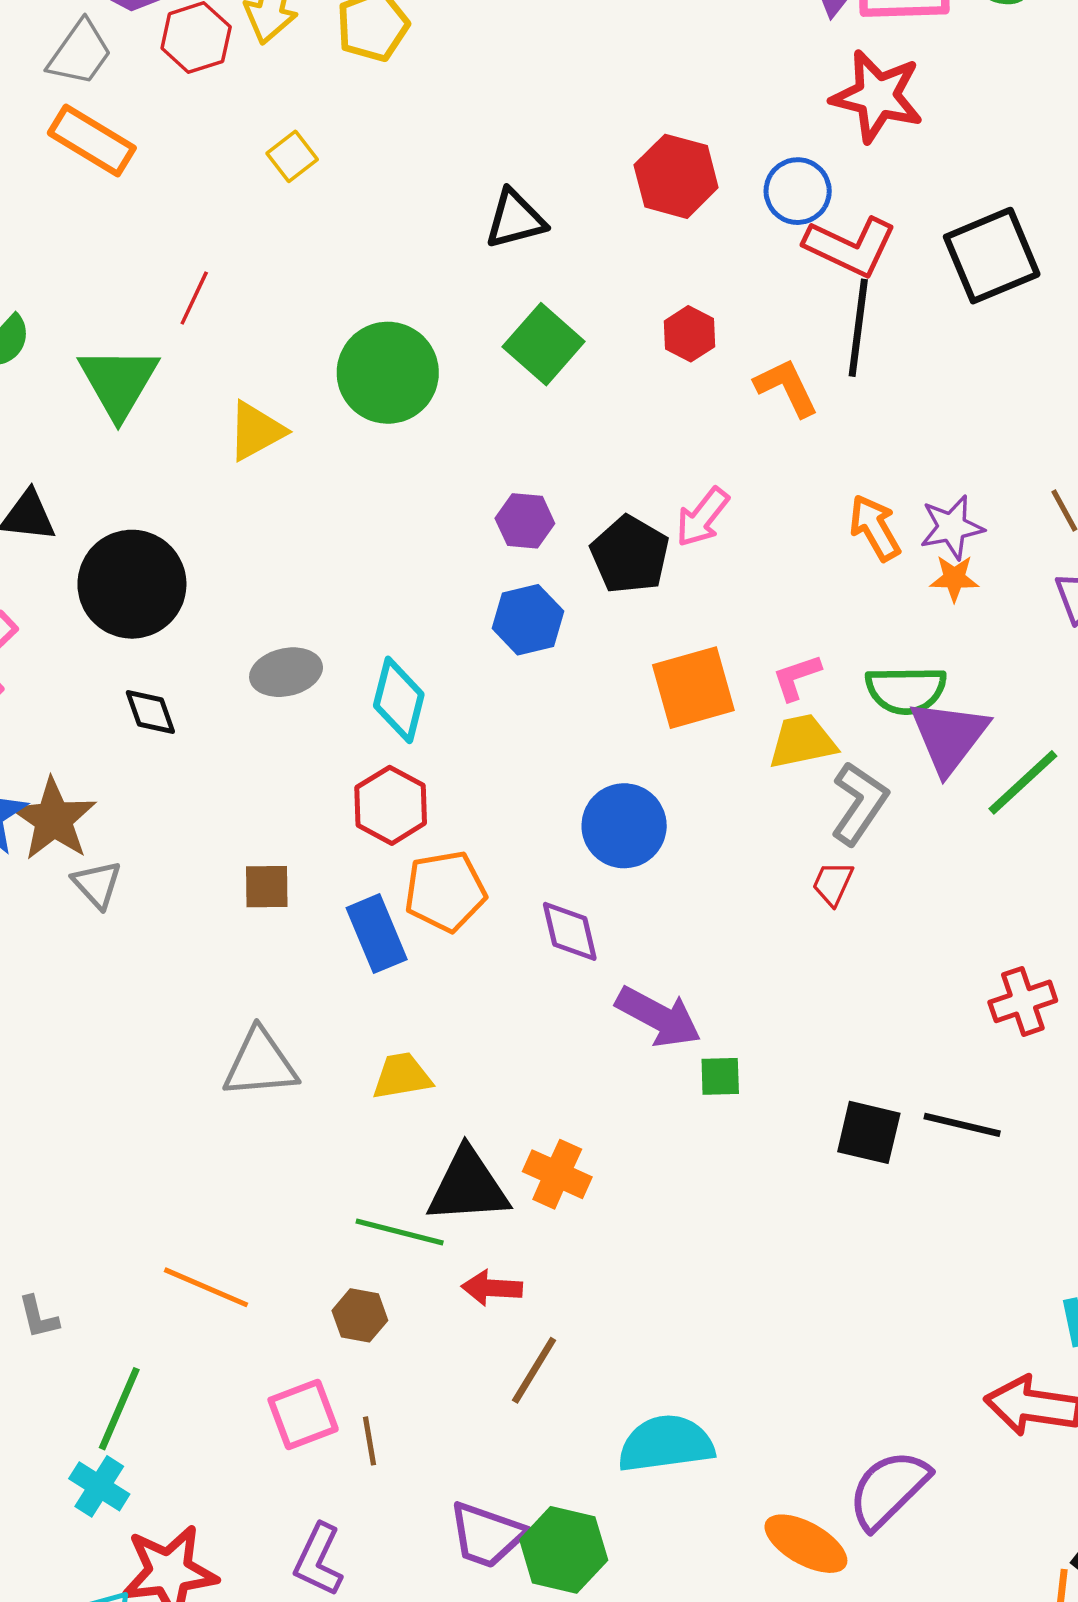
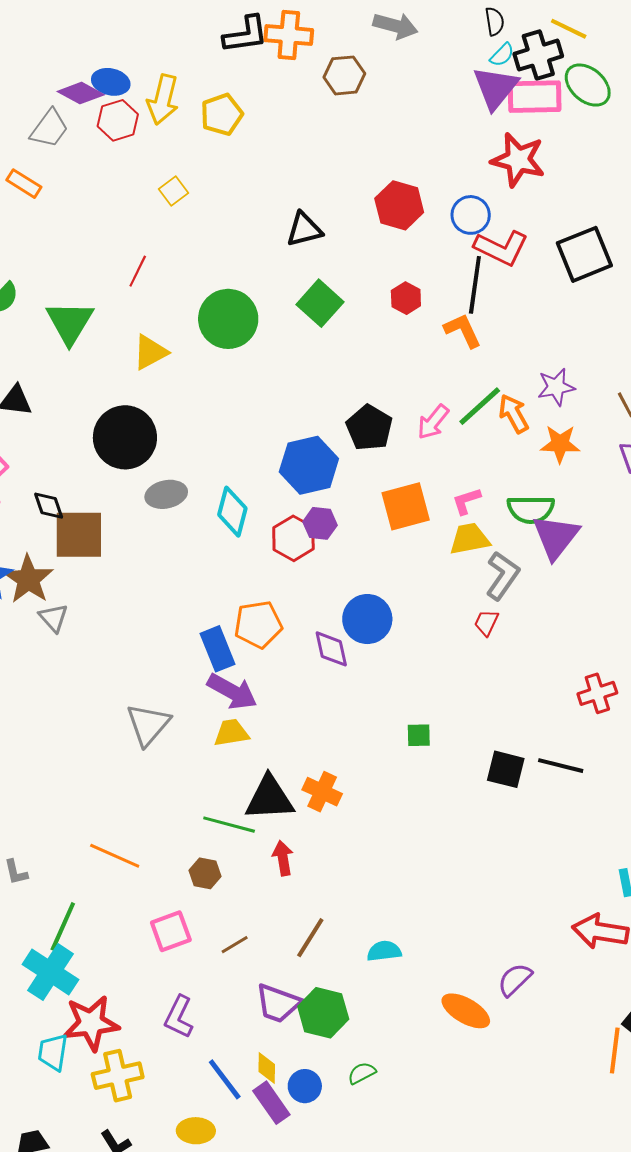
orange rectangle: (92, 141) -> (24, 184), moved, size x0.7
red line: (194, 298) -> (138, 271), moved
black line: (858, 328) -> (475, 285), moved
pink arrow: (702, 517) -> (433, 422), moved
purple hexagon: (525, 521) -> (320, 523), moved
purple star: (952, 527) -> (556, 387), moved
orange star: (954, 578) -> (560, 444), size x1.4
black circle: (132, 584) -> (125, 437), moved
blue hexagon: (528, 620) -> (309, 465), size x1.4
black diamond: (150, 712) -> (49, 506), moved
green line: (1023, 782) -> (480, 406), moved
red hexagon: (391, 805) -> (293, 538), moved
blue circle: (624, 826) -> (367, 619), moved
brown square: (267, 887) -> (79, 535), moved, size x1.8
purple arrow: (658, 1017) -> (232, 692), moved
gray triangle: (260, 1064) -> (148, 724), turned -45
red arrow: (492, 1288) -> (283, 858), turned 76
brown line: (534, 1370) -> (310, 938), moved
brown line: (369, 1441) -> (235, 945), moved, turned 68
cyan semicircle: (666, 1444) -> (384, 951), size x0.6
cyan cross: (99, 1486) -> (50, 972), size x1.6
purple semicircle: (889, 1489) -> (515, 980), size x0.7

